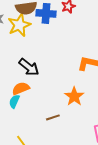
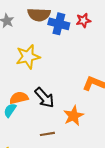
yellow star: (19, 25) -> (28, 57), moved
black arrow: (29, 67) -> (44, 98), moved

